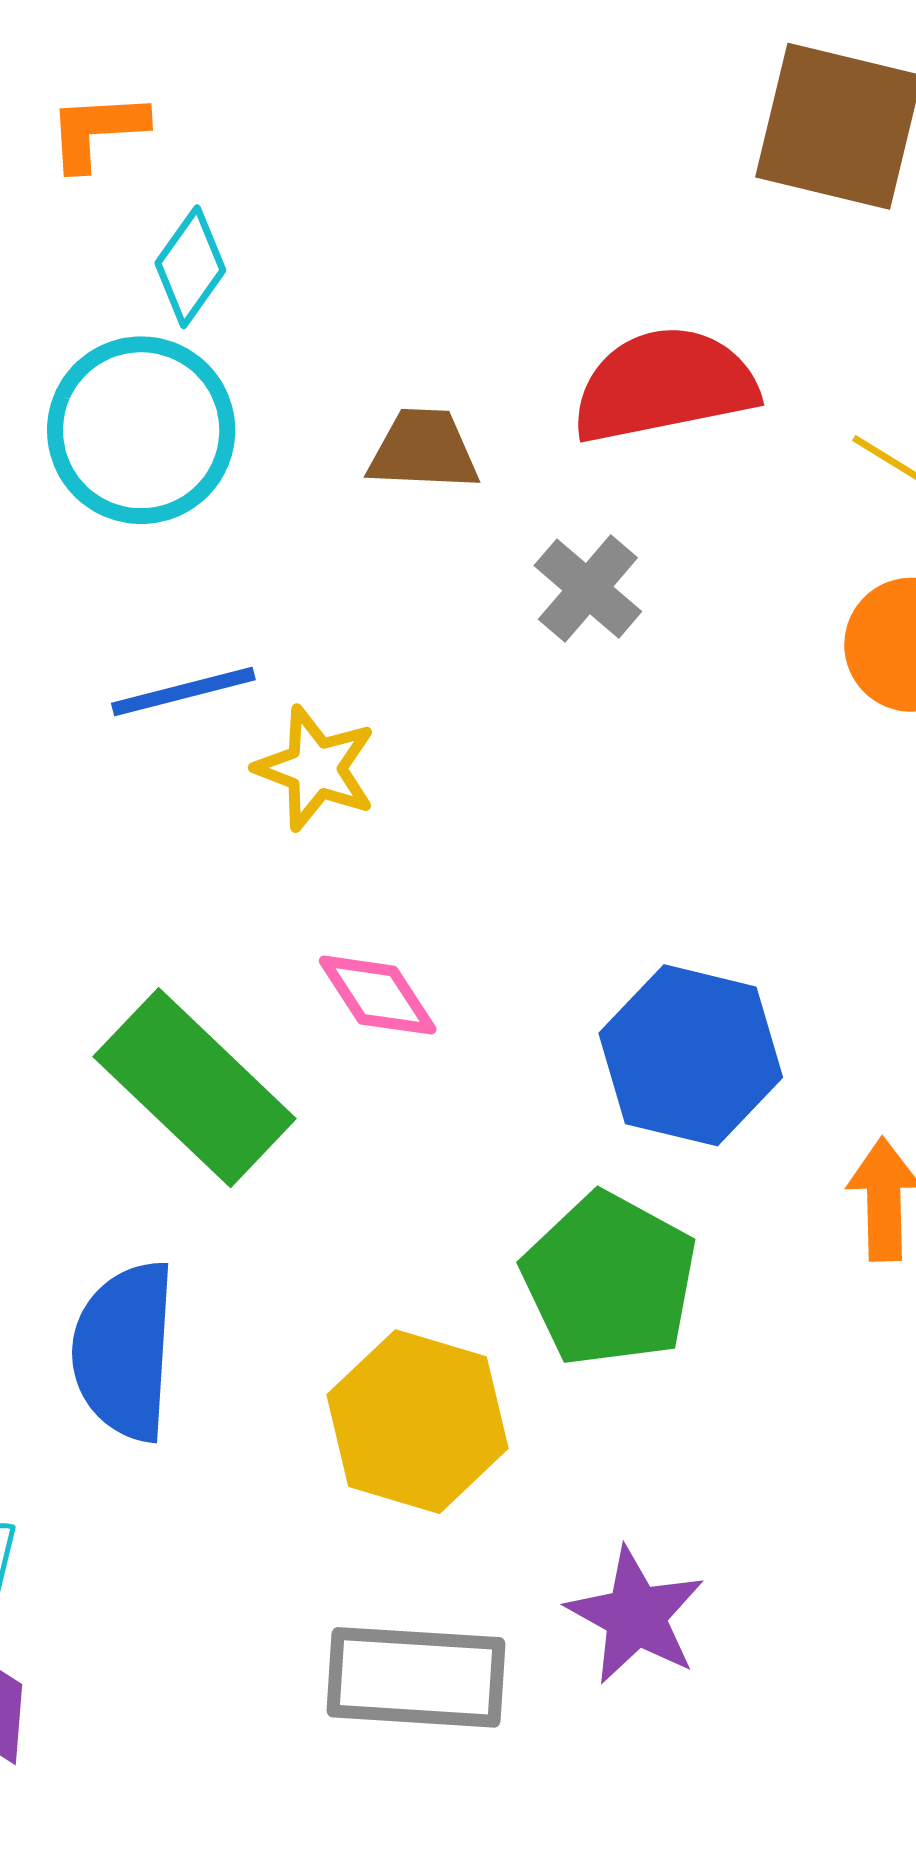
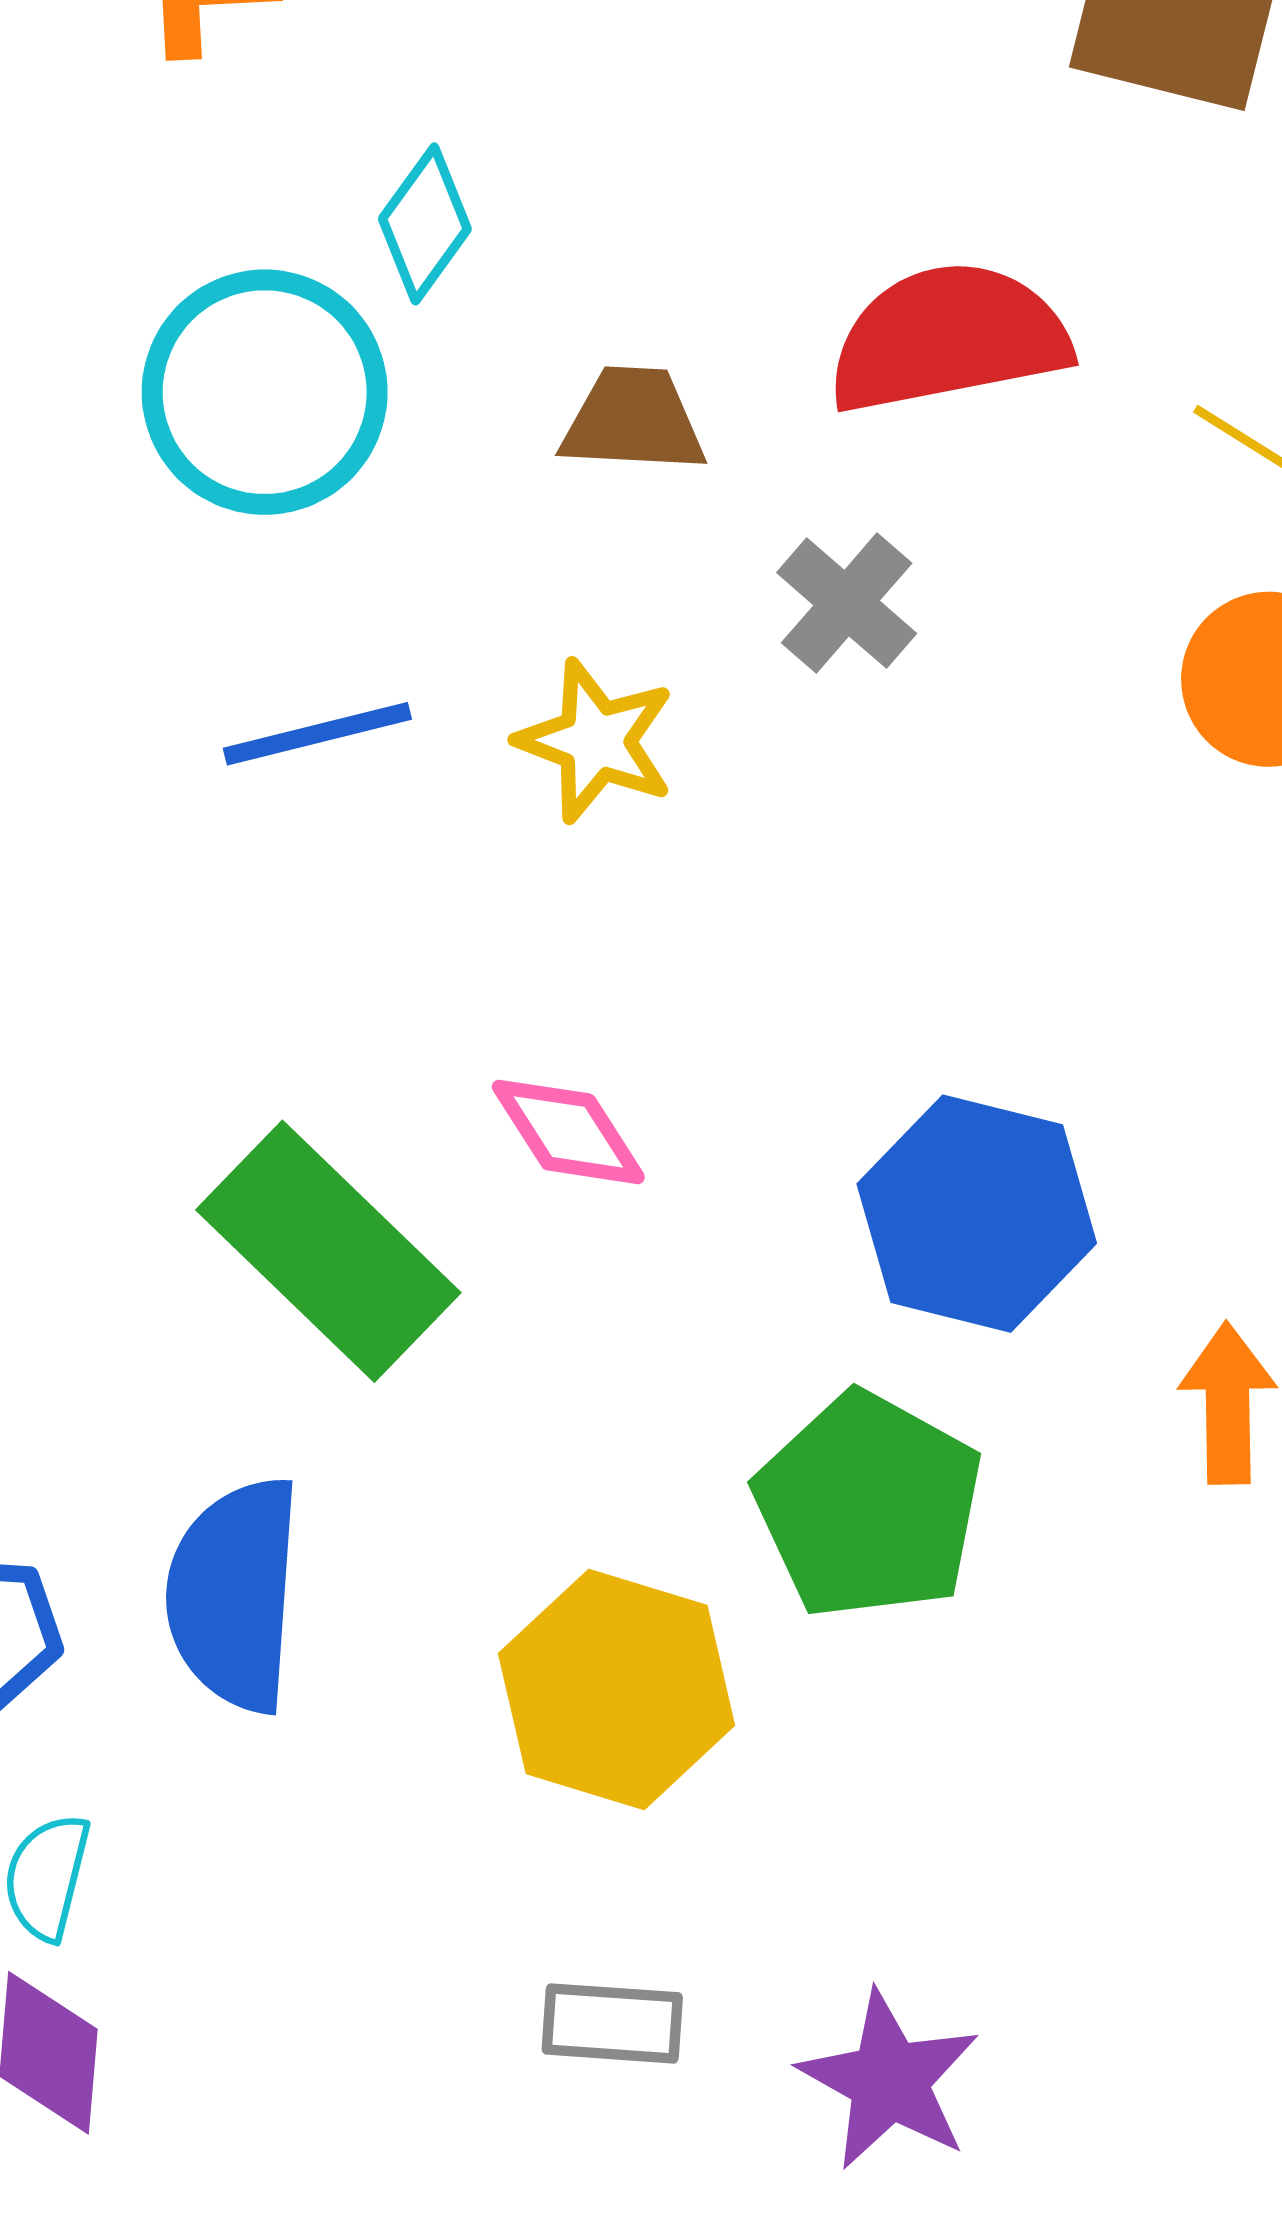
cyan diamond: (190, 267) -> (425, 224), moved
yellow star: (316, 768) -> (596, 741), moved
purple star: (636, 1616) -> (889, 2080), moved
gray rectangle: (416, 1677) -> (612, 2023), size x0.6

